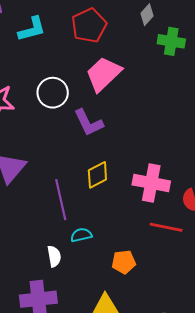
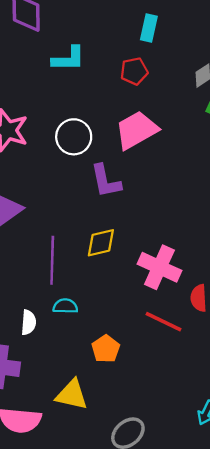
red pentagon: (89, 25) -> (134, 71), size x0.7
orange pentagon: (124, 262) -> (106, 349), turned 30

